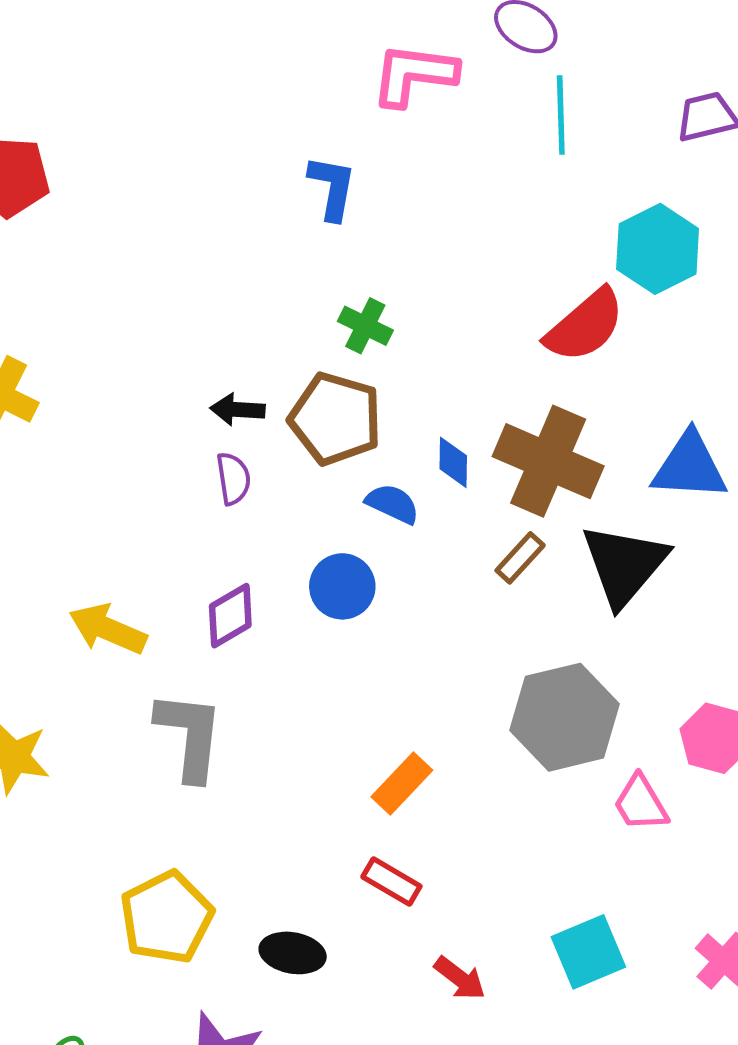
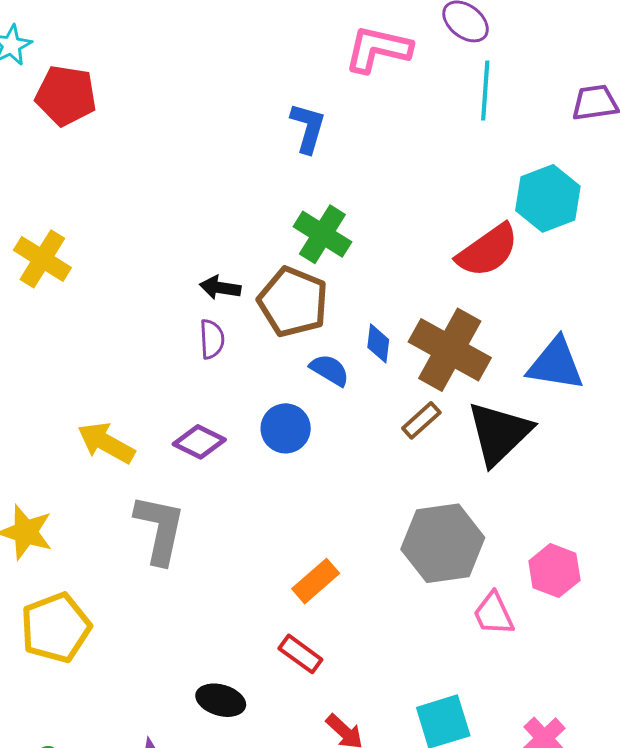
green cross: (365, 326) -> (322, 234), size x1.4
purple diamond: (230, 616) -> (199, 442), turned 51
yellow pentagon: (167, 917) -> (56, 628), moved

